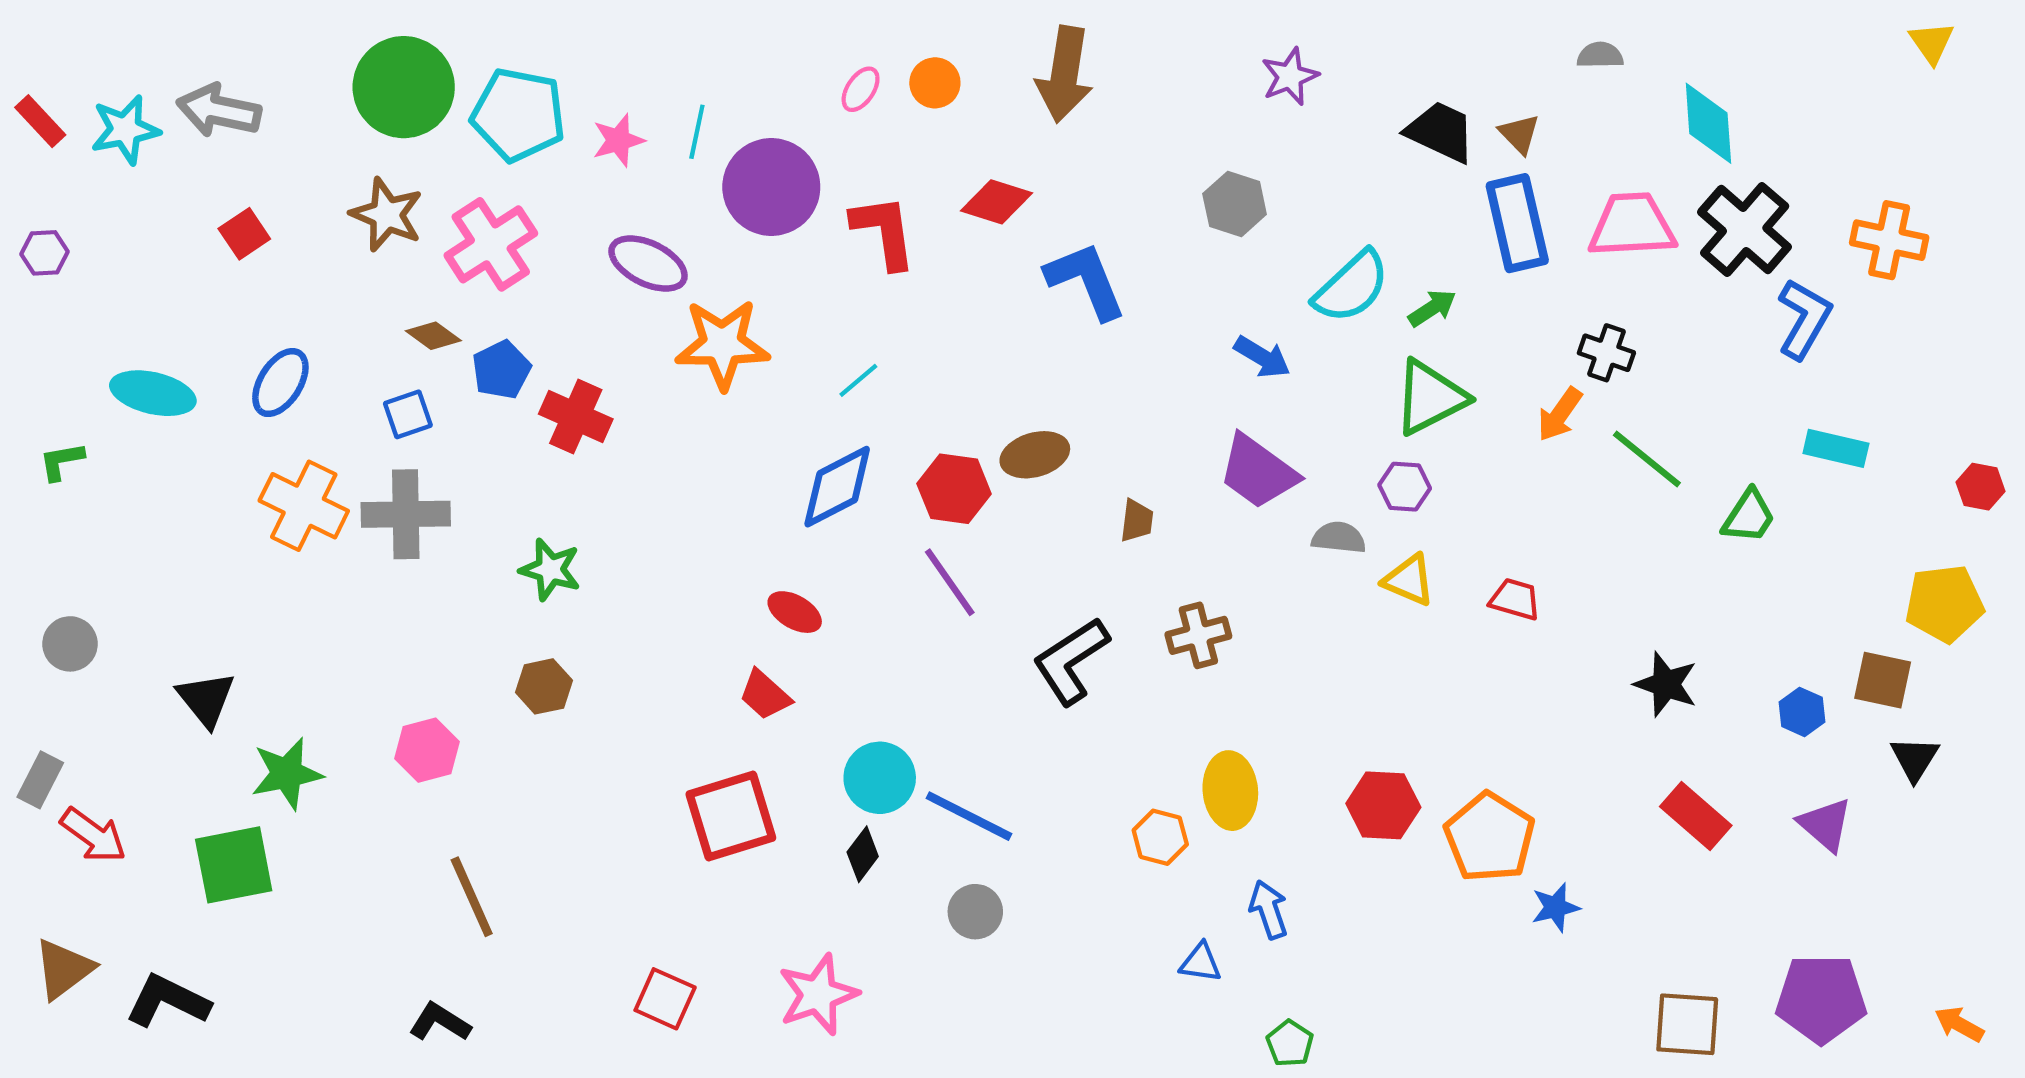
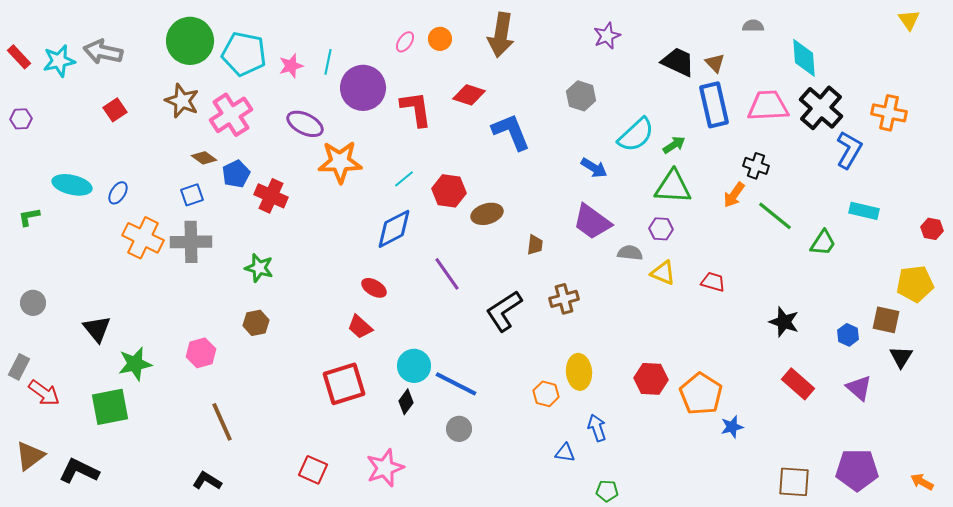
blue ellipse: (280, 383) -> (118, 193), moved, size x0.7
green triangle: (1430, 397) -> (673, 187), turned 30
red hexagon: (954, 489) -> (449, 191), moved
green pentagon: (1290, 1043) -> (607, 491), turned -30

